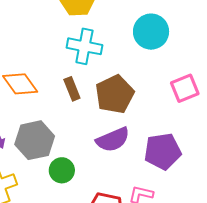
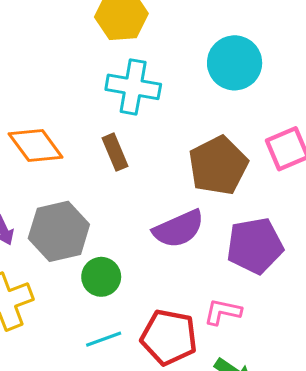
brown pentagon: (115, 94) -> (218, 166), moved

